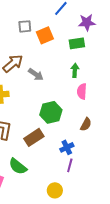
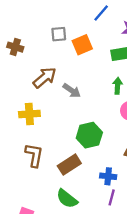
blue cross: (67, 147) -> (108, 176), turned 32
green semicircle: (18, 166) -> (67, 199), moved

